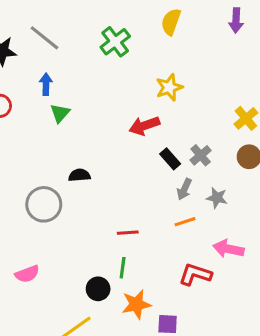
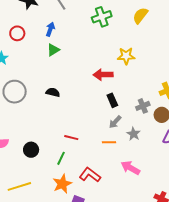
gray cross: (201, 155) -> (143, 106), moved
gray circle: (44, 204) -> (15, 92), moved
red L-shape: (195, 274) -> (90, 175), moved
black circle: (98, 289) -> (31, 150), moved
orange star: (136, 304) -> (62, 184), turned -30

